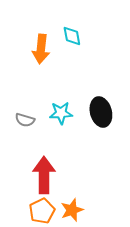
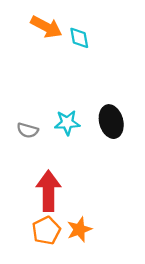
orange arrow: (41, 49) -> (46, 27), moved, turned -68

